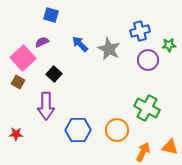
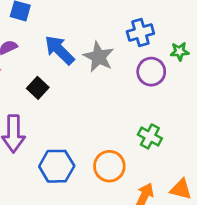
blue arrow: (80, 44) -> (59, 50), size x1.4
black square: (54, 74) -> (38, 88), moved
green cross: (147, 108) -> (150, 136), size x0.7

